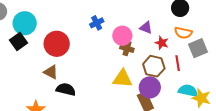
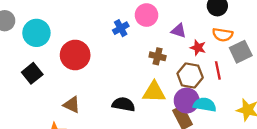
pink circle: (122, 36) -> (146, 15), moved
black square: (18, 42) -> (32, 73), moved
brown triangle: (51, 72) -> (72, 105), moved
black semicircle: (66, 89) -> (123, 104), moved
cyan semicircle: (188, 91) -> (205, 105), moved

